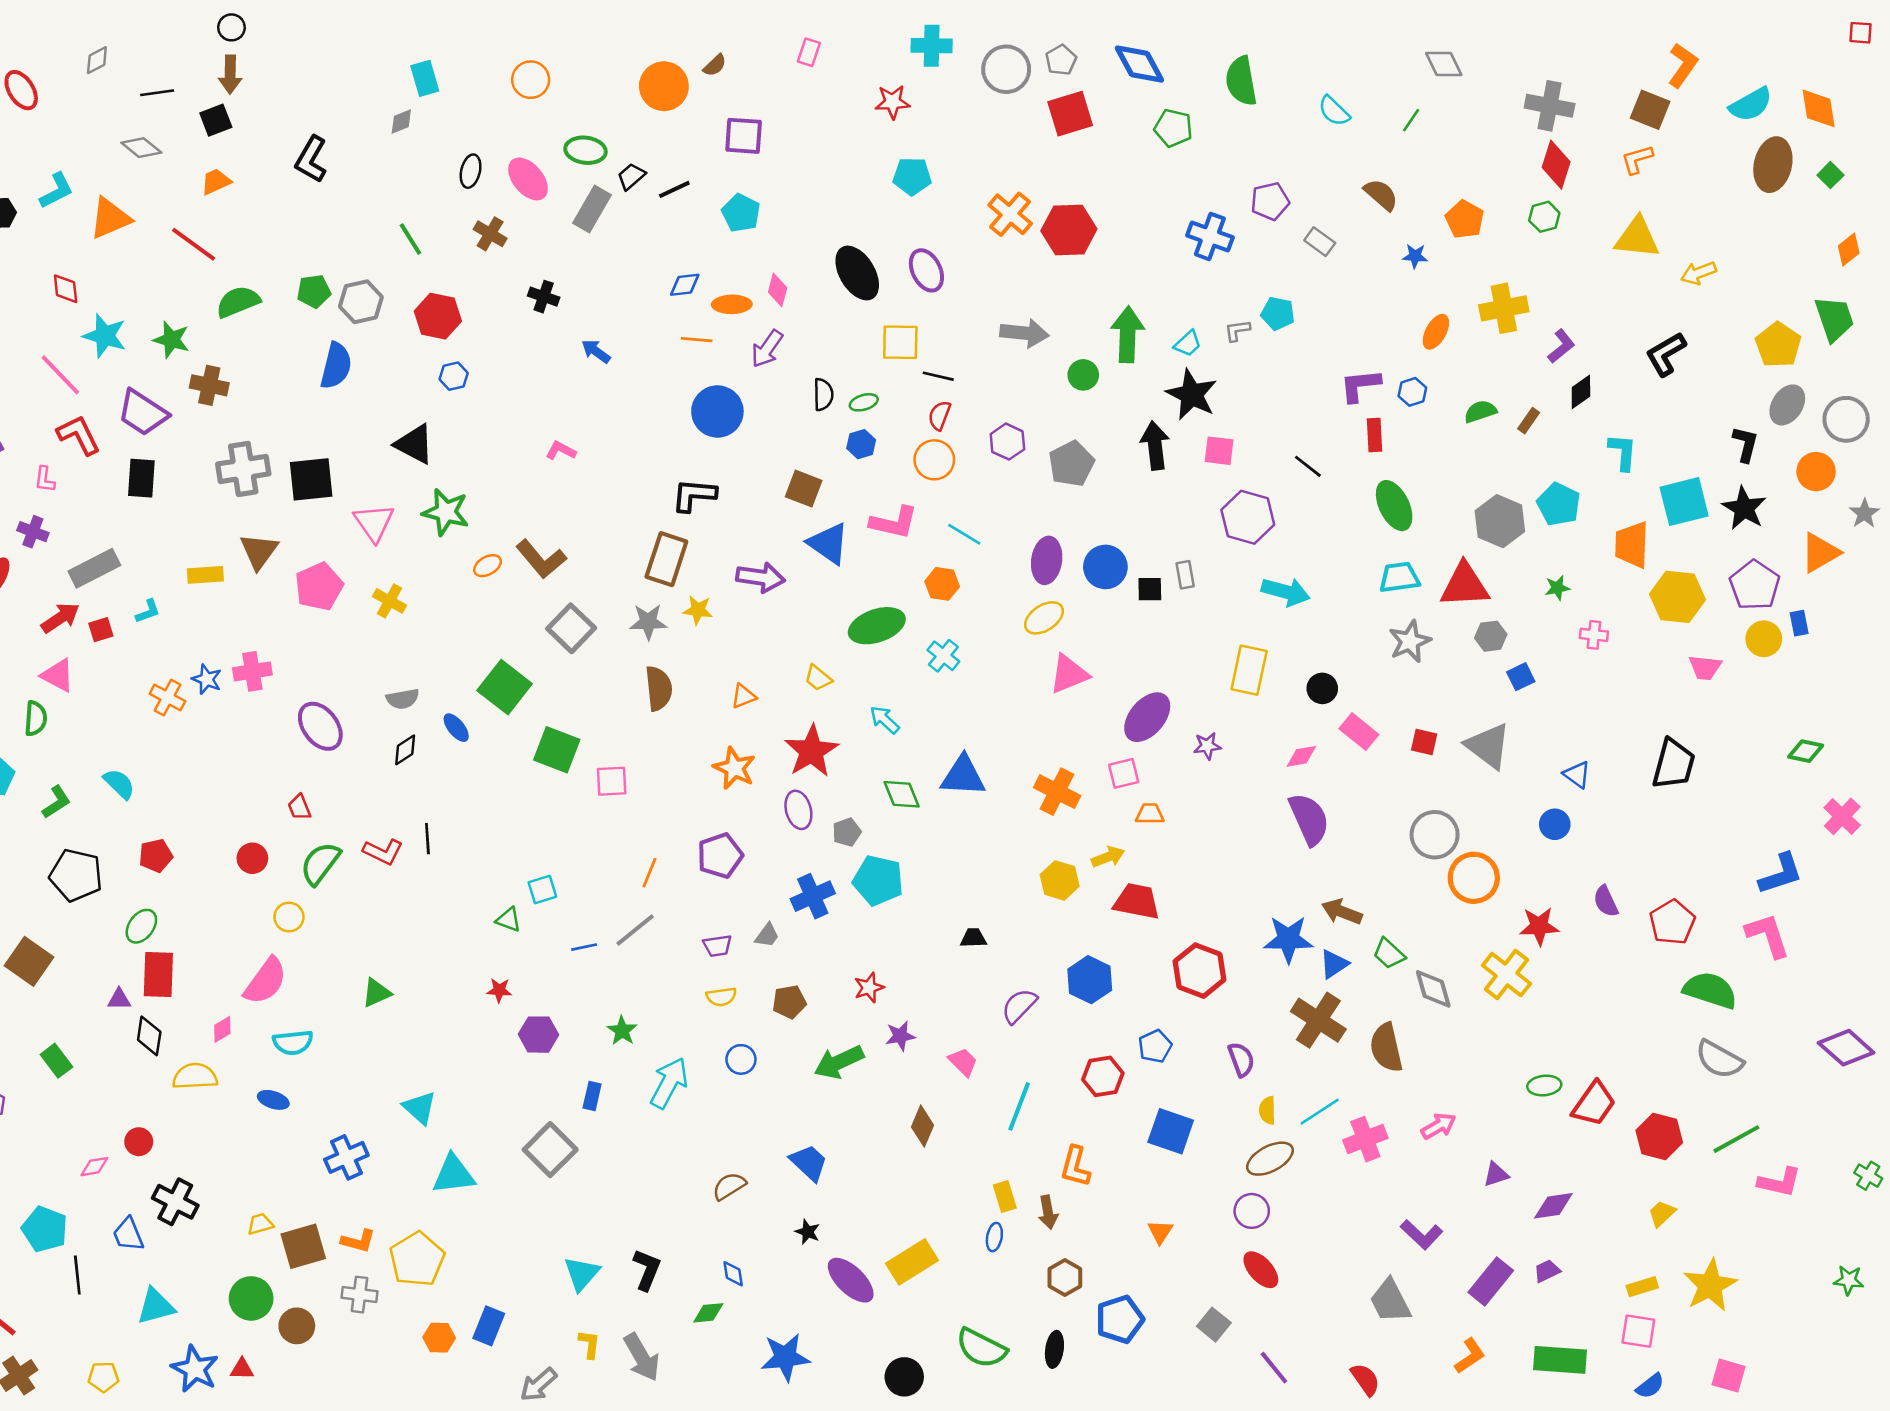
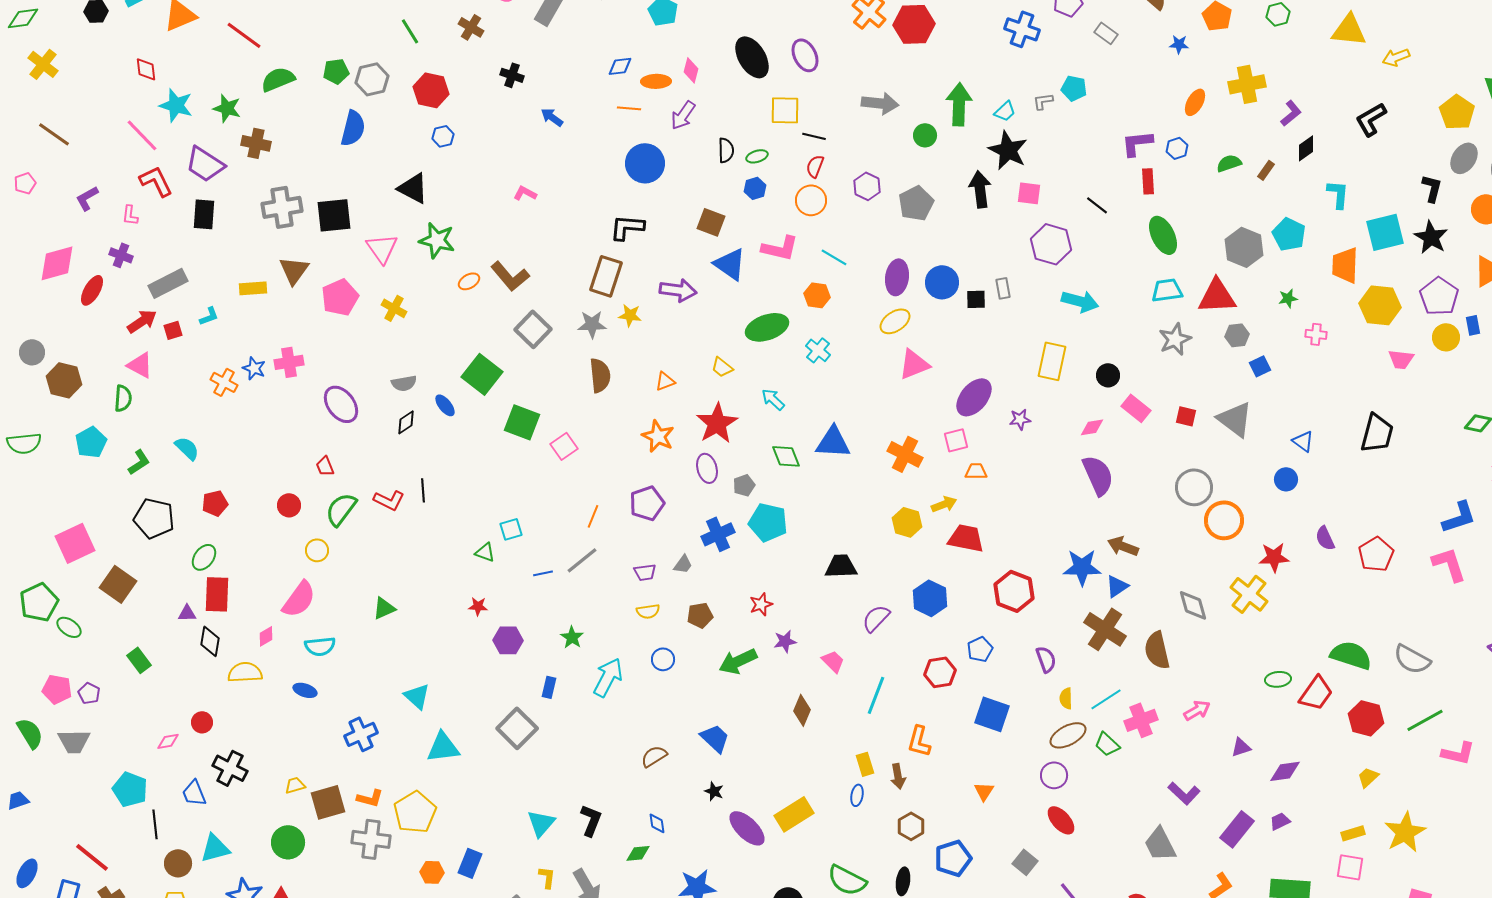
pink square: (612, 781) -> (564, 446), turned -32
black trapezoid: (973, 938) -> (841, 566), size x1.6
green trapezoid: (1389, 954) -> (1107, 744), moved
green semicircle: (1710, 990) -> (1351, 655), moved
gray cross: (360, 1295) -> (371, 839), size x1.4
brown circle: (297, 1326) -> (178, 863), moved

